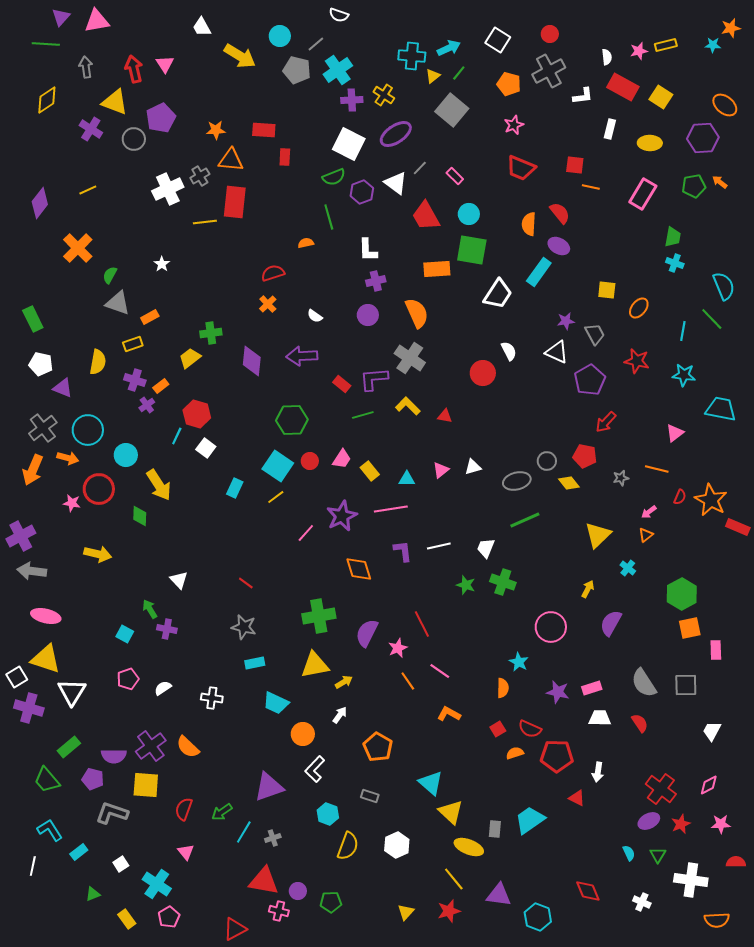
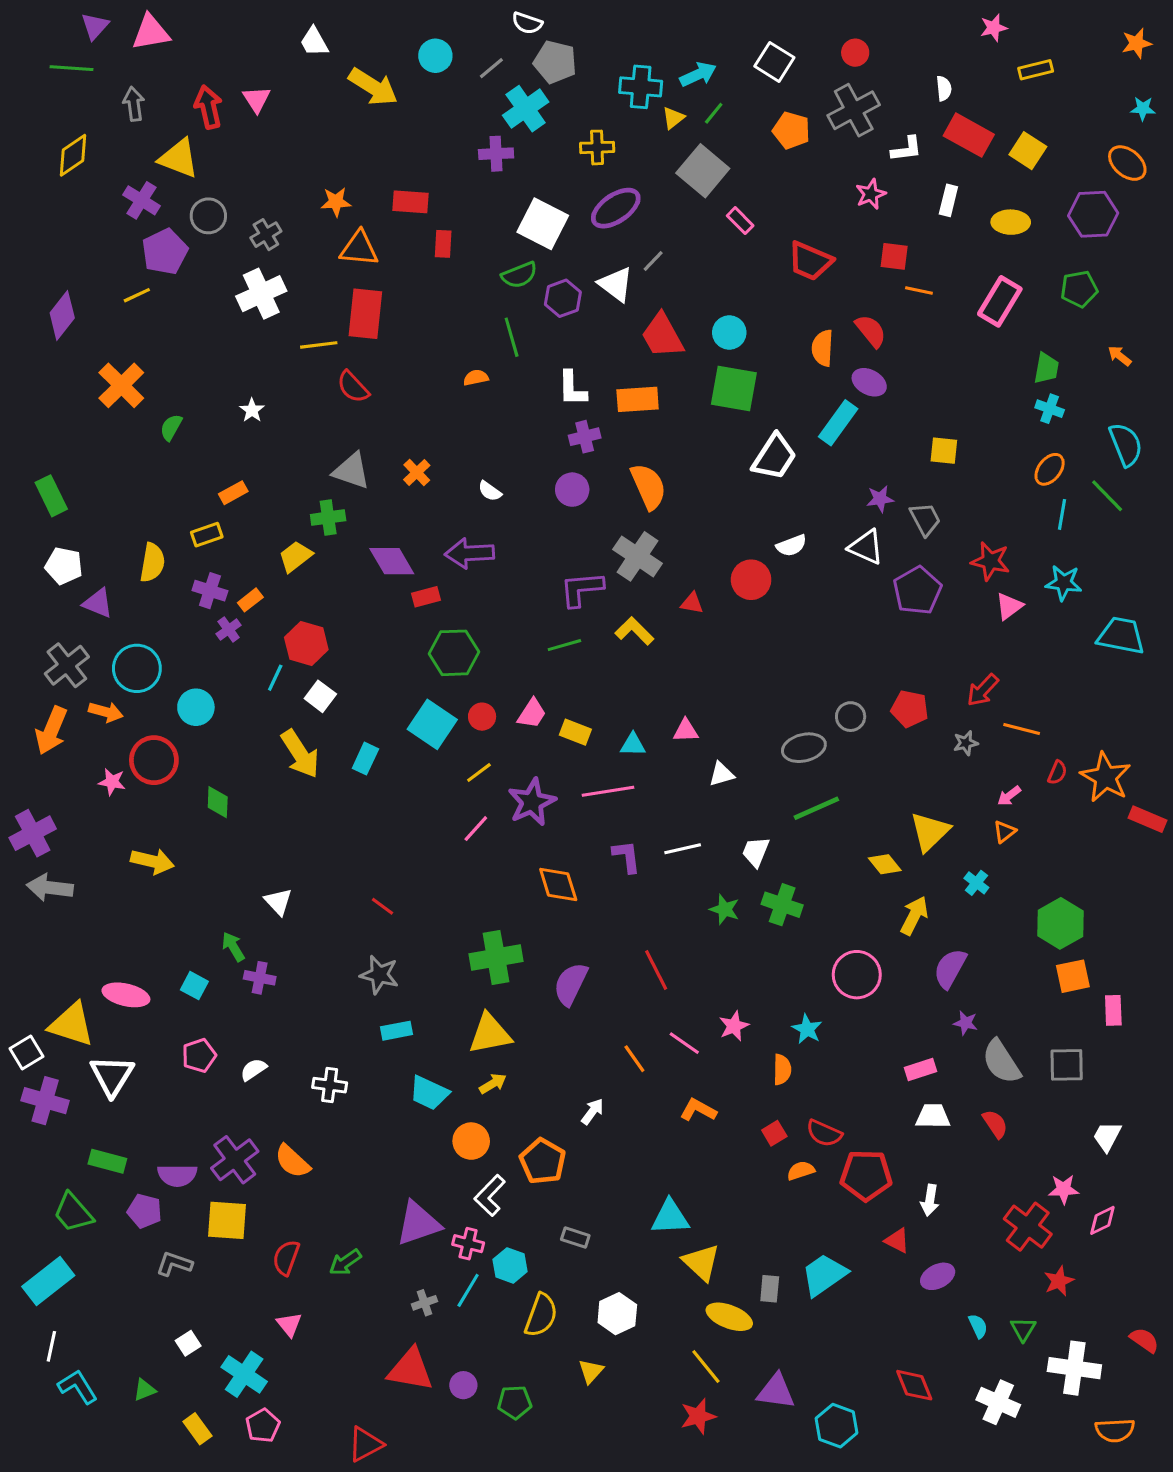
cyan star: (713, 45) -> (1143, 109), moved
pink star: (639, 51) -> (994, 28), moved
gray pentagon: (297, 70) -> (555, 62), moved
yellow cross: (384, 95) -> (597, 147), turned -35
purple cross: (352, 100) -> (496, 154), moved
purple pentagon: (161, 118) -> (165, 252), moved
pink star: (514, 125) -> (871, 194), moved
gray cross: (200, 176) -> (266, 235), moved
pink rectangle: (455, 176) -> (740, 221), moved
orange arrow: (720, 182) -> (1120, 356), moved
orange rectangle: (437, 269) -> (638, 399), moved
red semicircle: (273, 273) -> (353, 387), moved, turned -115
gray triangle: (118, 303) -> (351, 471), moved
orange ellipse: (639, 308) -> (1050, 469), moved
white semicircle: (509, 351) -> (791, 546), turned 96
purple diamond: (252, 361) -> (392, 561), turned -36
red rectangle: (342, 384) -> (426, 597), moved, turned -54
red triangle: (445, 416) -> (692, 603), moved
red arrow: (606, 422) -> (983, 690), moved
pink triangle: (675, 433) -> (1009, 606), moved
white triangle: (473, 467) -> (721, 774), moved
pink triangle: (441, 470) -> (686, 731), turned 36
yellow rectangle: (370, 471) -> (575, 732), turned -30
yellow diamond: (569, 483) -> (885, 864), moved
yellow arrow: (159, 485) -> (300, 754), moved
yellow line: (276, 497) -> (479, 773), moved
yellow arrow: (588, 589) -> (914, 916), size x1.4
pink ellipse: (46, 616) -> (126, 995), moved
pink star: (398, 648) -> (734, 1026), moved
yellow arrow: (344, 682) -> (493, 1084), moved
purple star: (558, 692) -> (966, 1023), moved, size x0.7
white arrow: (340, 715) -> (592, 1112), moved
green rectangle: (69, 747) -> (107, 1161), turned 55
orange pentagon: (378, 747) -> (543, 1161), moved
cyan triangle: (431, 783) -> (670, 1217), turned -44
gray L-shape: (112, 813) -> (174, 1264), size x0.7
purple ellipse: (649, 821) -> (938, 1276), moved
pink star: (721, 824) -> (1064, 1189), moved
cyan L-shape: (50, 830) -> (78, 1387), moved
cyan line: (244, 832) -> (468, 1290), moved
cyan rectangle: (79, 852) -> (48, 1281), moved, size x1.8
red semicircle: (736, 862) -> (1144, 1340), turned 36
white cross: (642, 902) -> (998, 1402), size x1.5
pink cross: (279, 911) -> (468, 1244), moved
yellow triangle: (406, 912) -> (591, 1371), moved

